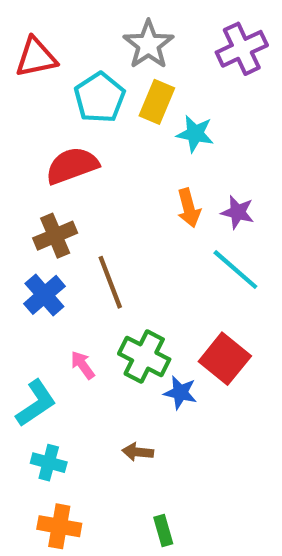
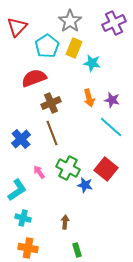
red triangle: (36, 57) -> (17, 27), turned -35
brown cross: (55, 236) -> (51, 103), moved
brown arrow: (138, 452) -> (65, 222), moved, turned 88

